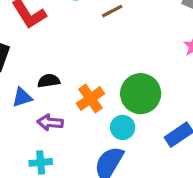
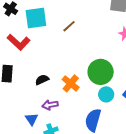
blue triangle: (22, 97) -> (32, 119), moved, turned -32
cyan circle: (123, 127) -> (106, 94), moved

